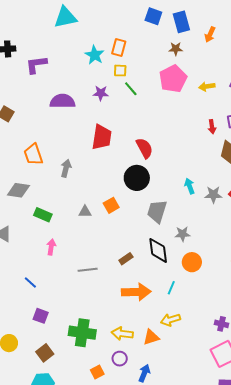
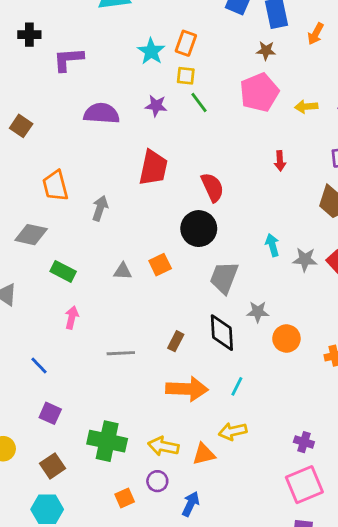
red arrow: (212, 127) -> (280, 161), moved
brown rectangle: (126, 259) -> (176, 341), turned -32
orange circle: (192, 262) -> (286, 338), moved

